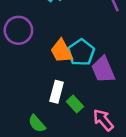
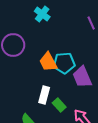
cyan pentagon: (81, 52) -> (64, 63), turned 30

